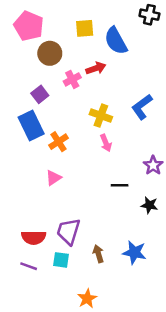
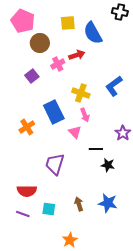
blue rectangle: (31, 125) -> (54, 112), moved
orange cross: (59, 142) -> (27, 127), moved
pink triangle: (54, 178) -> (75, 132), moved, turned -40
black star: (149, 205) -> (108, 165), moved
purple trapezoid: (68, 231) -> (55, 164), moved

